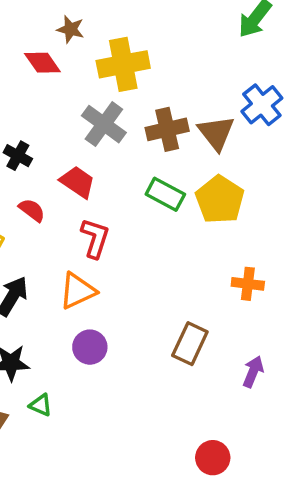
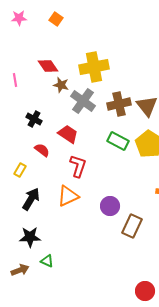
brown star: (71, 29) -> (61, 85), moved
purple circle: (90, 347) -> (110, 206), moved

